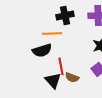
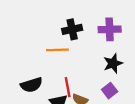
black semicircle: (42, 50) -> (31, 85), moved

